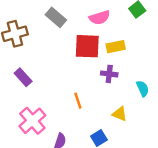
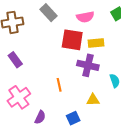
purple cross: (109, 74) -> (88, 65), size x1.5
yellow triangle: (120, 114) -> (93, 100), turned -32

